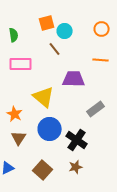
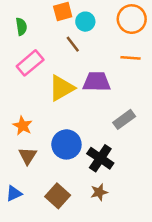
orange circle: (102, 29) -> (132, 19), size x1.5
pink rectangle: (21, 64) -> (30, 63), turned -40
yellow triangle: (44, 97) -> (61, 88), moved, turned 50

